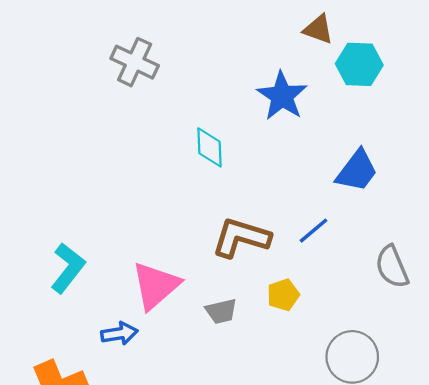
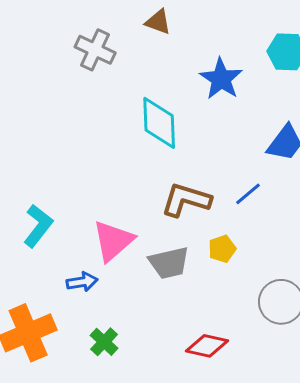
brown triangle: (318, 29) -> (158, 22), moved
cyan diamond: (209, 147) -> (159, 123), size x1.5
gray trapezoid: (221, 311) -> (169, 263), size x1.5

